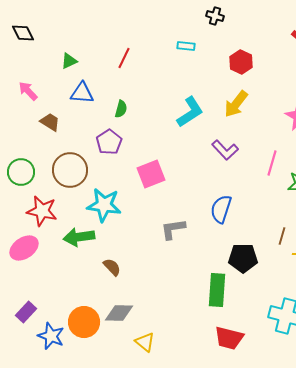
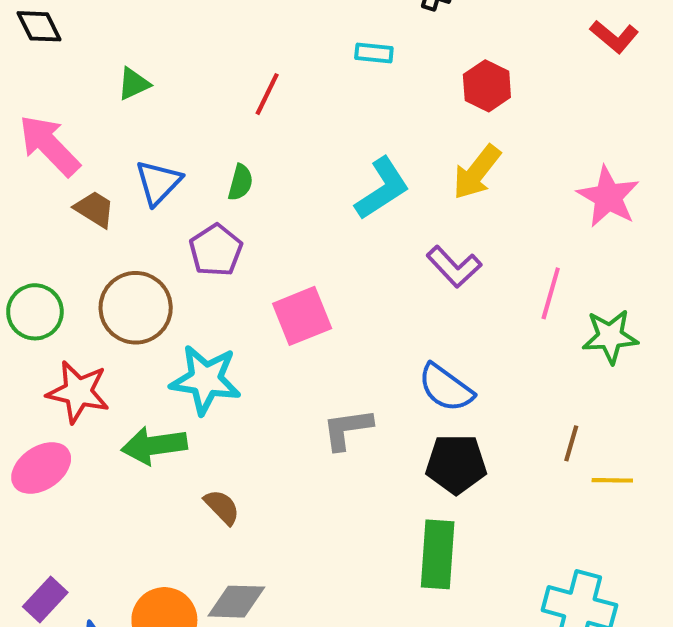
red line: (124, 58) -> (267, 94), moved
pink arrow: (28, 91) -> (49, 145), size x1.6
blue triangle: (82, 93) -> (158, 182), moved, turned -50
blue semicircle: (221, 209) -> (446, 388), turned -72
black pentagon: (243, 258) -> (456, 464), moved

